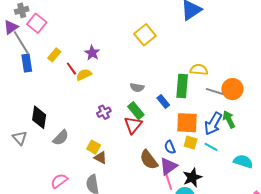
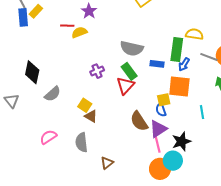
yellow rectangle: (54, 55) -> (36, 11), moved
red line: (71, 69) -> (67, 26), turned -56
gray semicircle: (137, 88) -> (132, 48), size x1.6
blue rectangle: (163, 102) -> (157, 64), turned -48
blue arrow: (213, 124) -> (184, 64), moved, size x0.6
gray triangle: (20, 138) -> (12, 101), moved
yellow square: (191, 142) -> (164, 100), moved, turned -32
cyan line: (211, 147) -> (202, 112), turned 48

